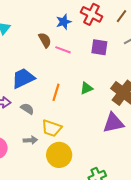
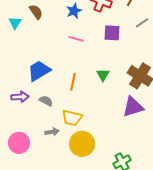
brown semicircle: (45, 40) -> (36, 12), moved
green triangle: (87, 88) -> (103, 75), turned -32

